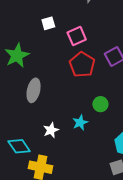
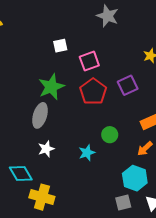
green star: (17, 56) -> (51, 87), moved
white star: (51, 130) -> (46, 149), moved

